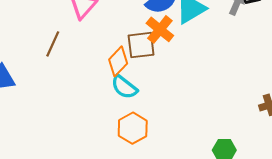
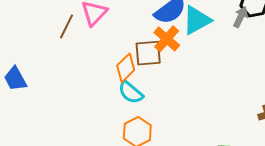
brown line: (53, 44) -> (67, 26), moved

